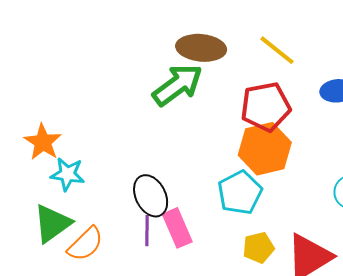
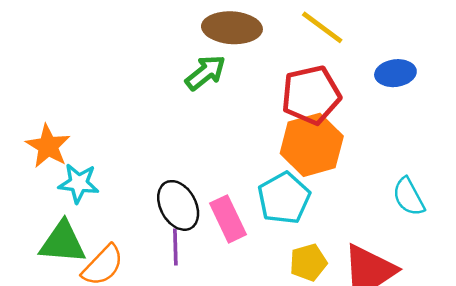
green arrow: (177, 85) -> (205, 73), size x0.7
green triangle: (52, 224) -> (63, 242), turned 42
pink rectangle: (177, 228) -> (228, 219), moved

